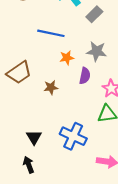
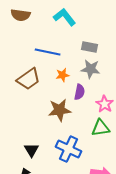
gray rectangle: (94, 14) -> (90, 47), moved, turned 56
brown trapezoid: (19, 73) -> (29, 79), moved
brown star: (51, 87) -> (60, 110), moved, size x1.6

